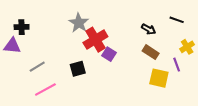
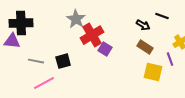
black line: (177, 20) -> (162, 16), moved
black cross: (22, 27) -> (21, 23), size x1.6
gray line: (37, 67) -> (36, 61), turned 42
black square: (78, 69) -> (63, 61), moved

